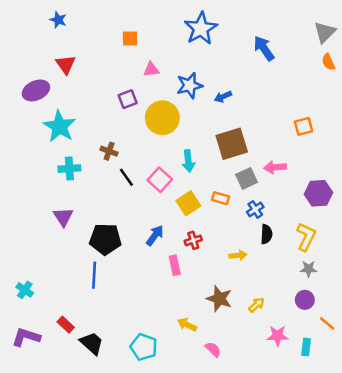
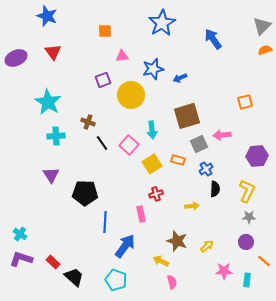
blue star: (58, 20) -> (47, 16), size x1.5
orange semicircle: (328, 62) -> (265, 50), turned 96
purple ellipse: (36, 90) -> (16, 58), moved
blue arrow: (155, 235) -> (125, 246), moved, size x1.4
blue line: (94, 275) -> (105, 222), moved
yellow arrow: (187, 325) -> (161, 261), moved
purple L-shape: (26, 337) -> (21, 259), moved
pink semicircle: (213, 349) -> (172, 282), turned 32

